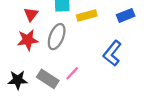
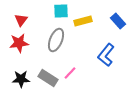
red triangle: (31, 14) -> (21, 20), moved
blue rectangle: (126, 15) -> (118, 21), turned 70
red star: (28, 40) -> (19, 43), moved

